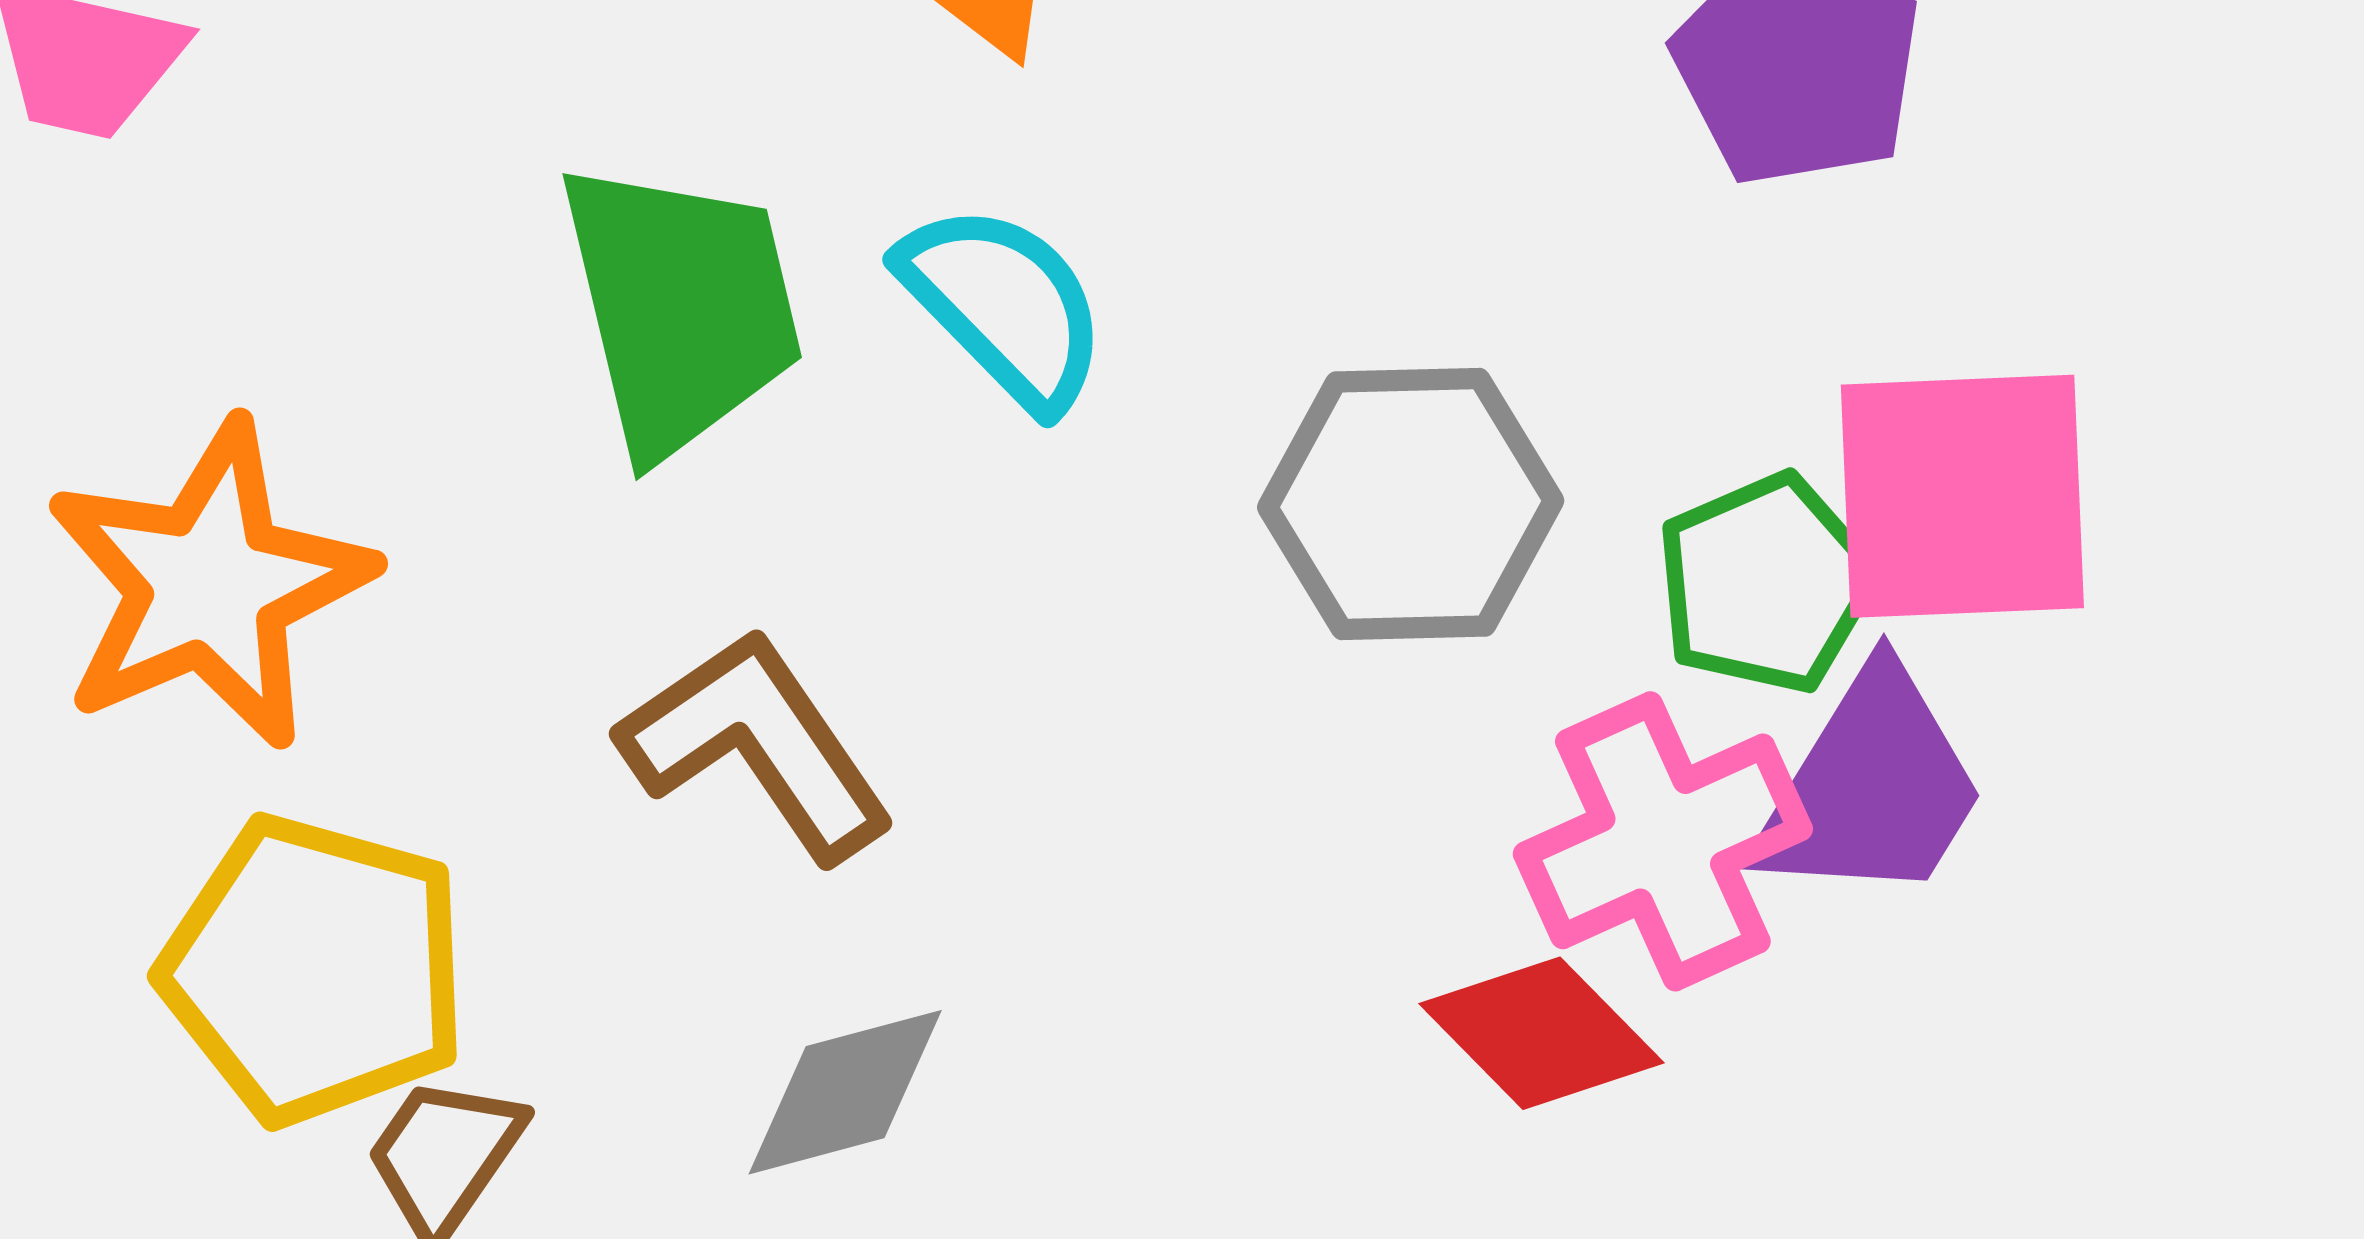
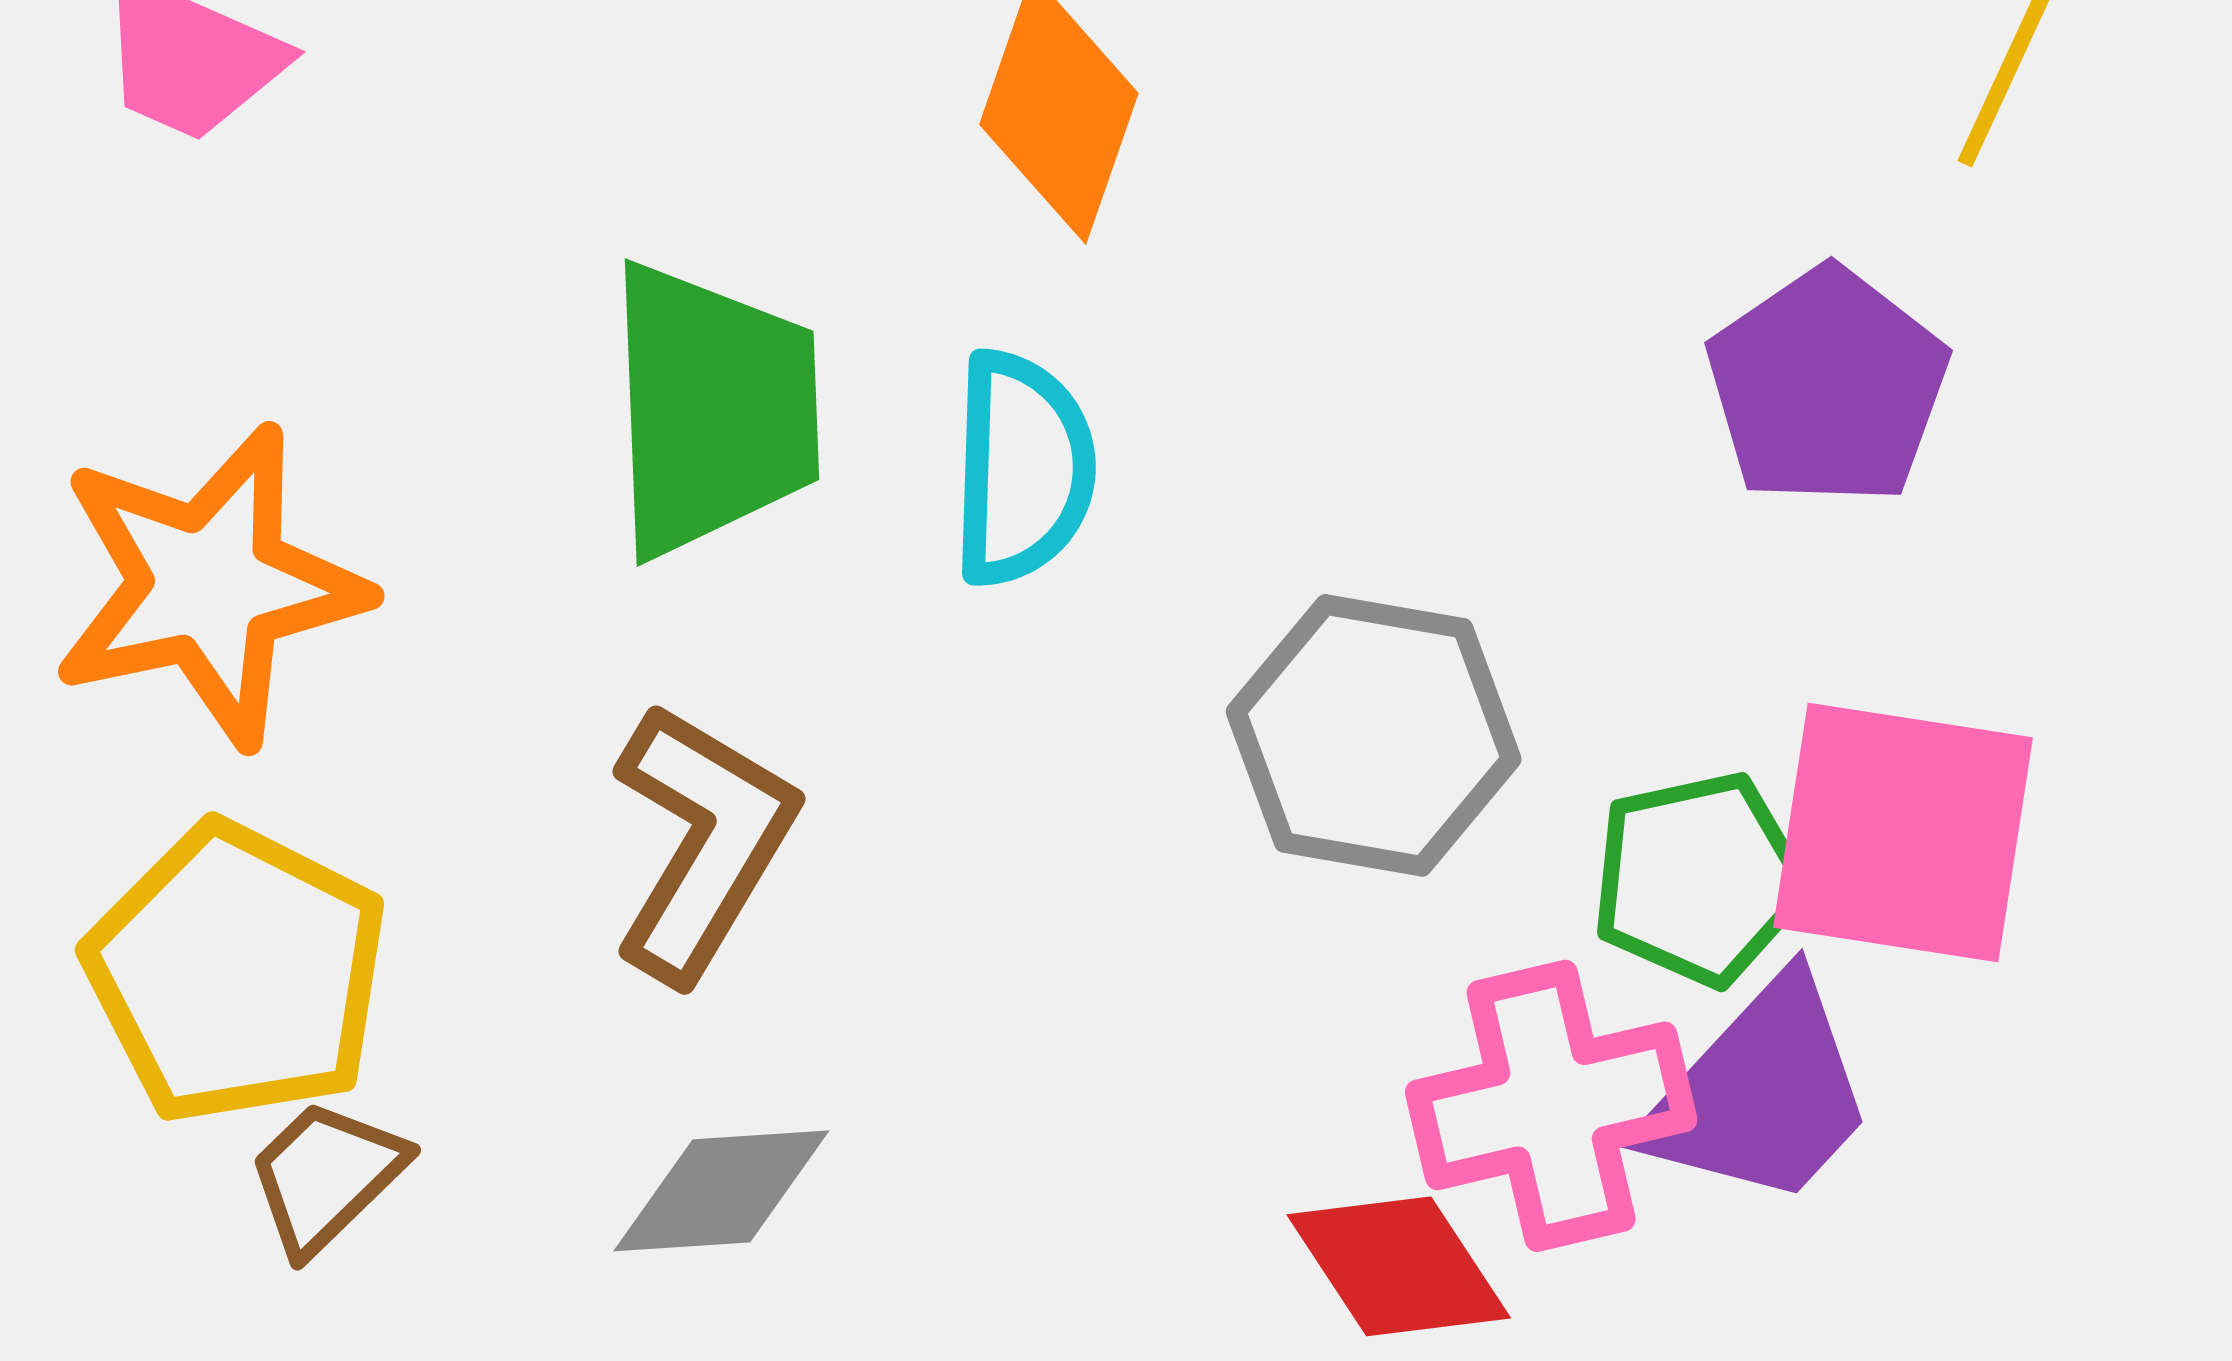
cyan semicircle: (1004, 306) -> (1022, 468), turned 35
brown L-shape: (757, 745) -> (702, 842), turned 54

